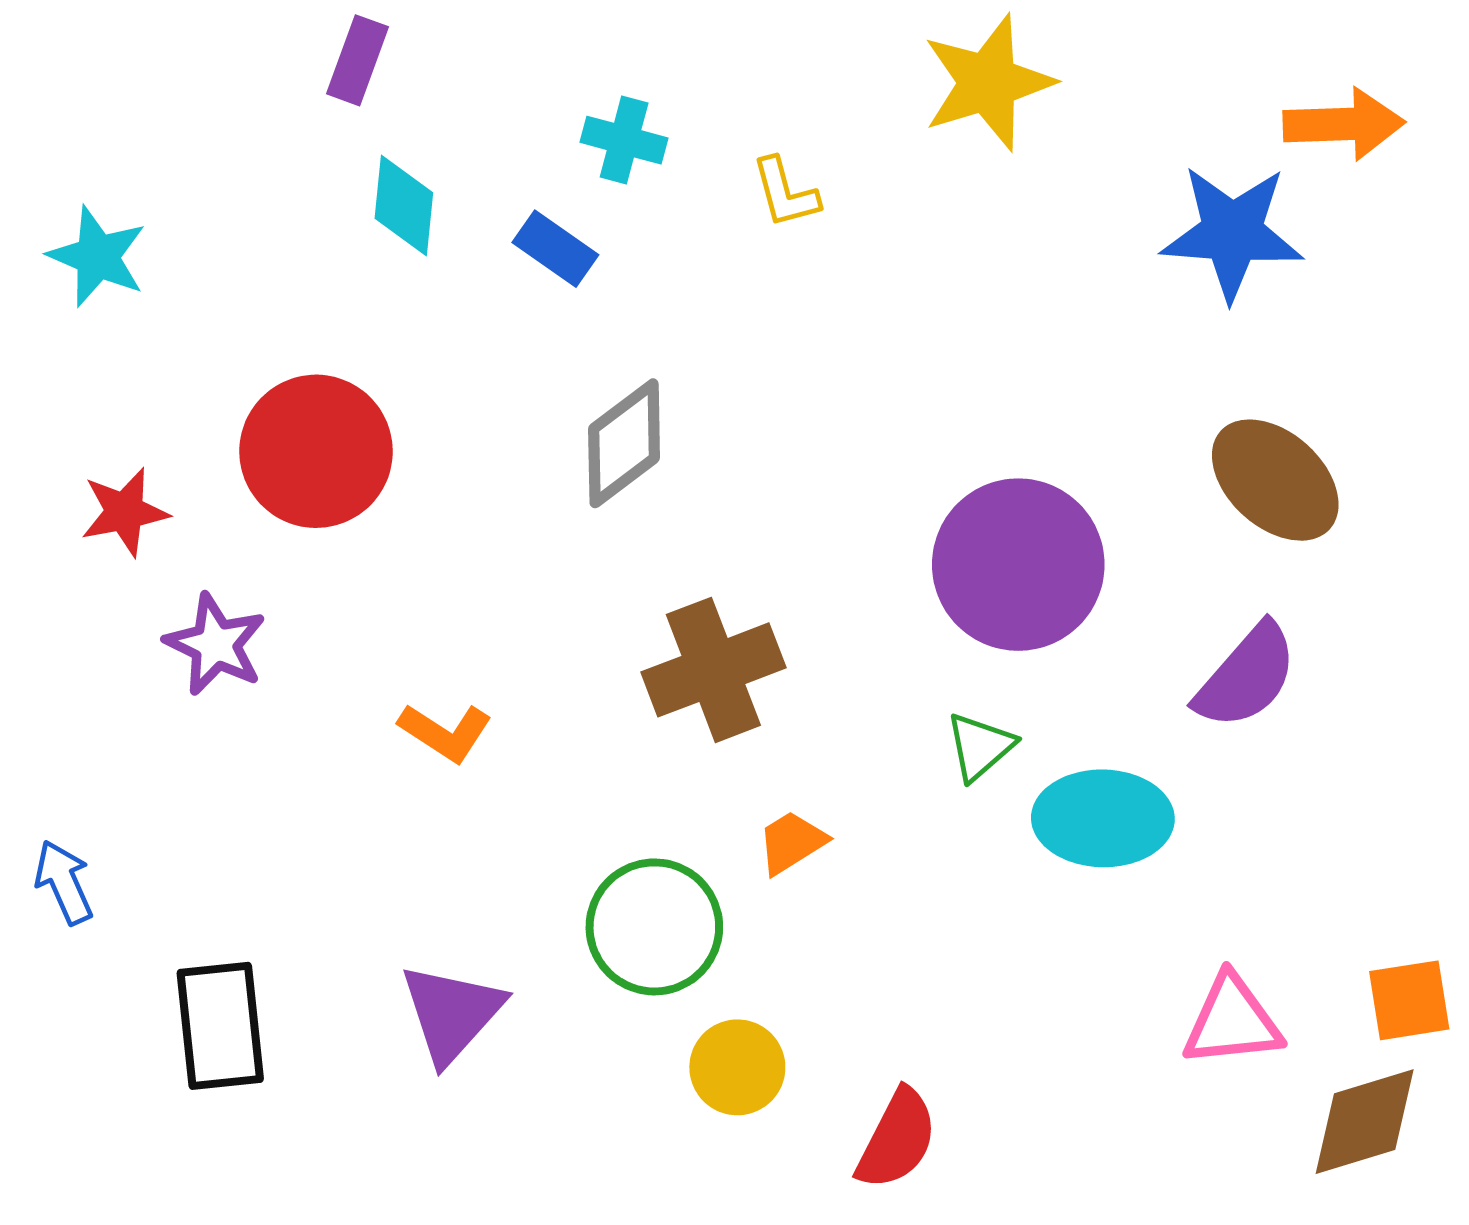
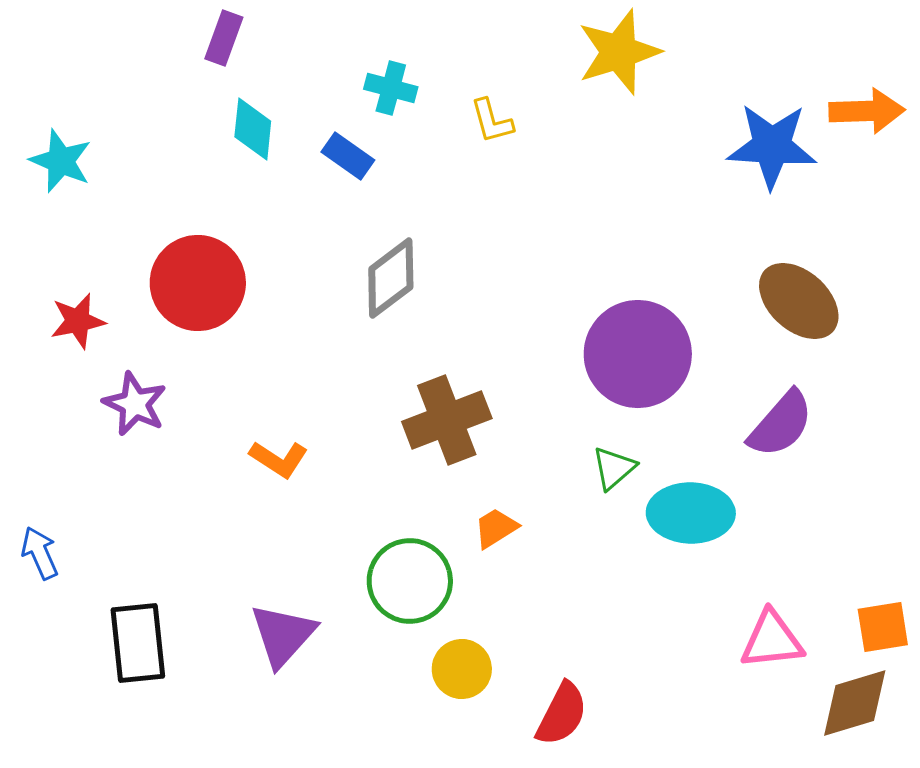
orange arrow: (1344, 124) -> (867, 111), moved

